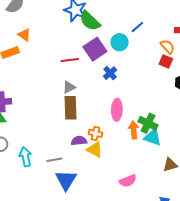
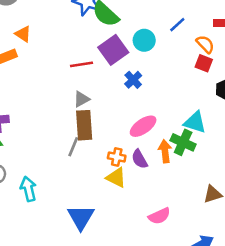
blue line: (137, 27) -> (177, 25), moved
pink ellipse: (117, 110) -> (143, 126), turned 55
cyan triangle: (153, 137) -> (195, 122), moved
purple semicircle: (79, 141) -> (139, 159), moved, turned -112
gray line: (54, 160) -> (73, 147), moved, turned -56

